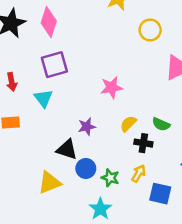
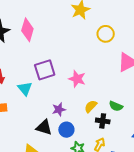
purple square: (54, 65) -> (45, 70), moved
pink star: (112, 87) -> (77, 79), turned 30
blue circle: (86, 168) -> (66, 130), moved

